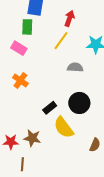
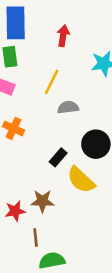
yellow line: (61, 41) -> (52, 82), moved
gray semicircle: (75, 67) -> (68, 107), moved

